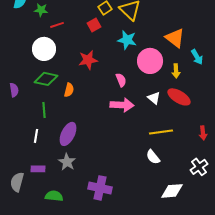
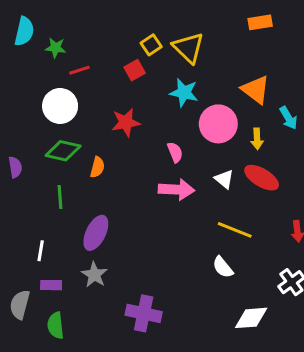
yellow line: (161, 132) -> (235, 230), turned 30
white line: (36, 136) -> (41, 251), moved
green semicircle: (54, 196) -> (56, 325), moved, turned -102

